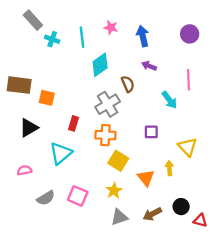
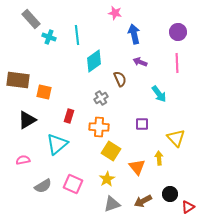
pink star: (111, 28) -> (115, 13), moved
pink line: (189, 80) -> (177, 63), moved
gray cross: (108, 104) -> (101, 98), size x0.6
red triangle: (200, 220) -> (188, 207), turned -48

